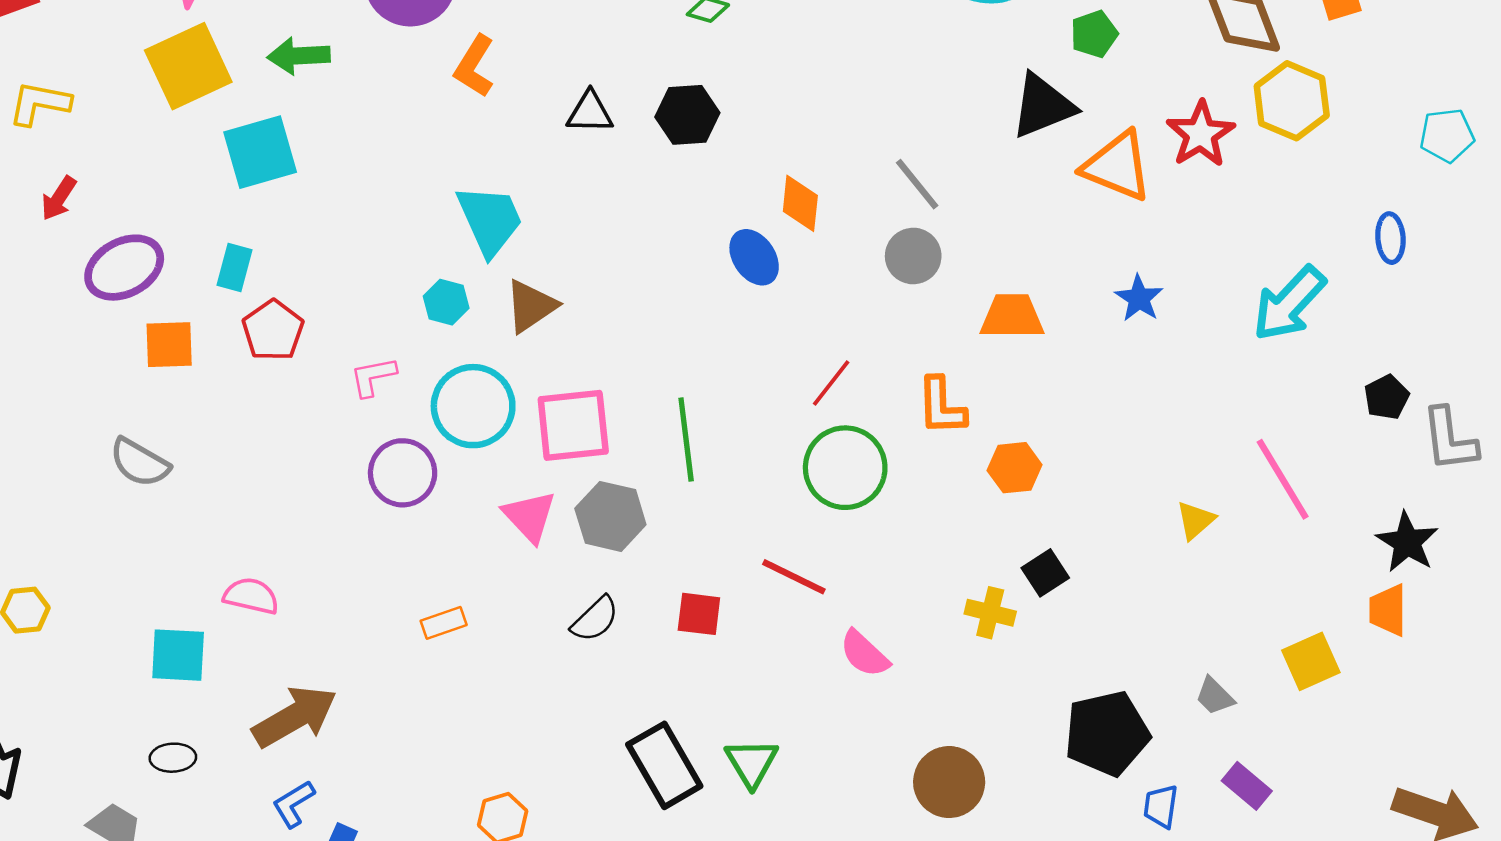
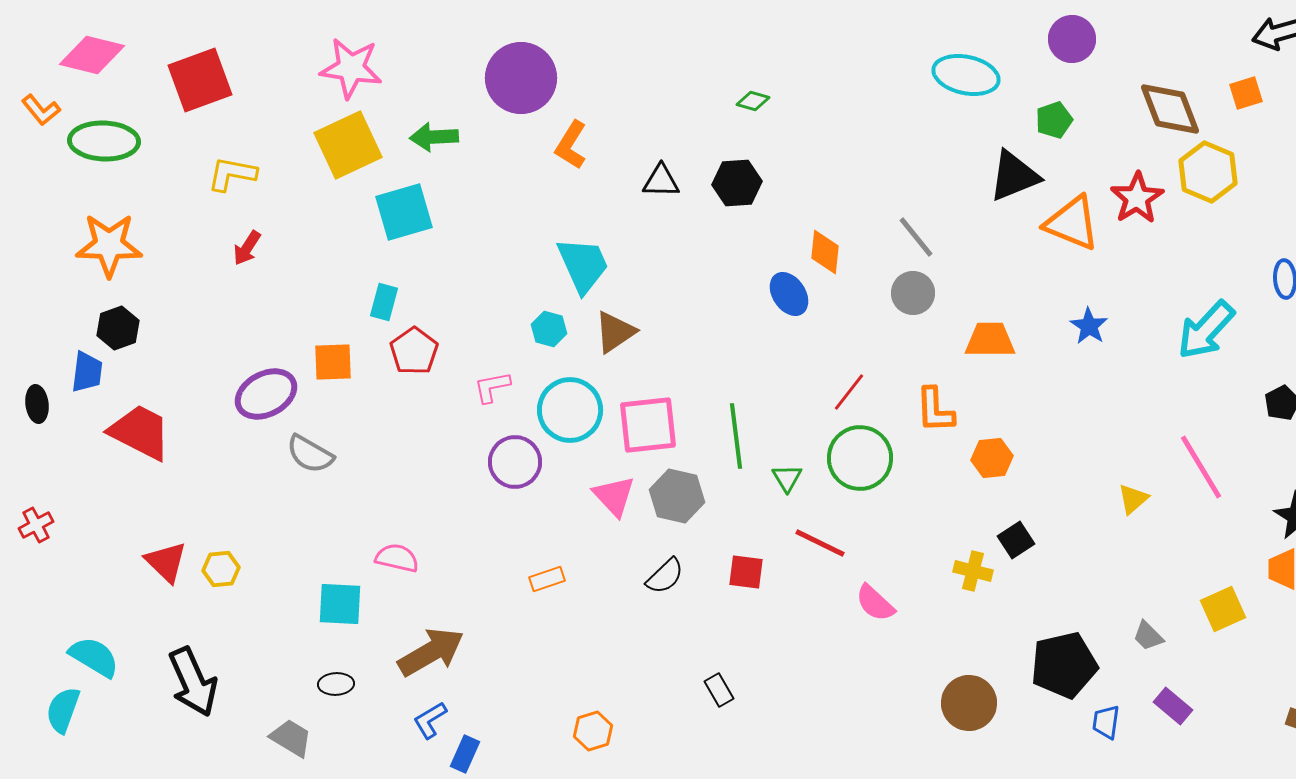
purple ellipse: (124, 268) -> (266, 394), moved
green triangle: (752, 763) -> (787, 478), moved, size x0.7
black rectangle: (664, 765) -> (719, 690), size x0.5
brown circle: (949, 782) -> (969, 703), moved

